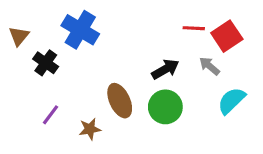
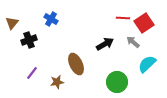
blue cross: (80, 30) -> (51, 19), size x0.6
black cross: (46, 63) -> (29, 40), turned 35
green circle: (165, 107) -> (117, 82), moved

